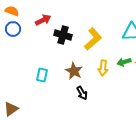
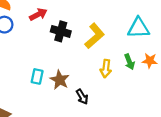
green arrow: (124, 62) -> (129, 62), turned -96
brown star: (74, 71) -> (60, 80), moved

